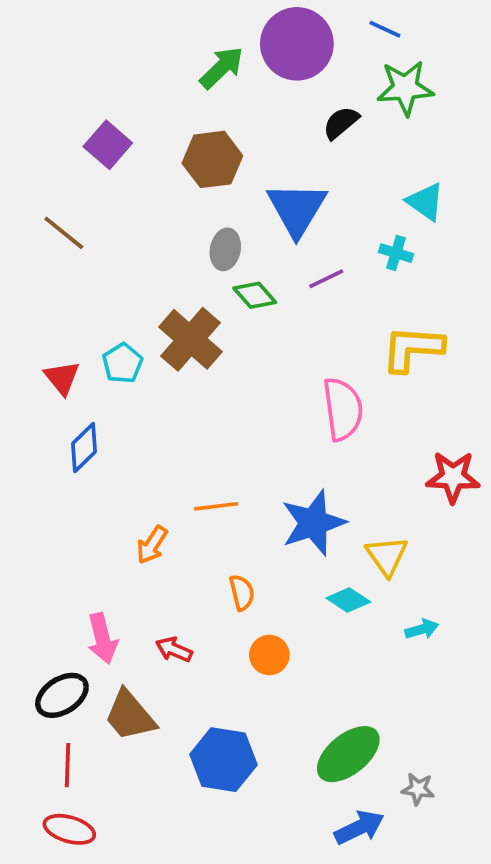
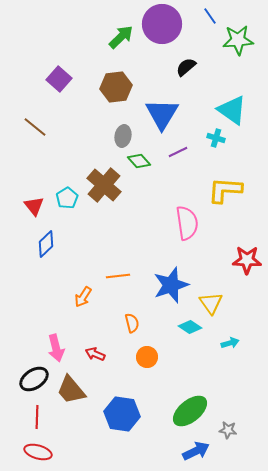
blue line: (385, 29) -> (210, 16), turned 30
green star: (405, 88) -> (238, 40), moved
cyan triangle: (425, 202) -> (232, 110), size x1.4

